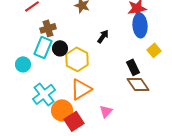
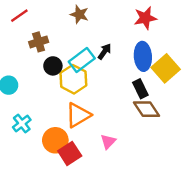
blue ellipse: (140, 25) -> (143, 56), moved
cyan rectangle: (43, 47) -> (82, 60), moved, turned 30
yellow square: (154, 50) -> (166, 68), size x1.6
cyan cross: (44, 94) -> (22, 124), moved, size x0.7

